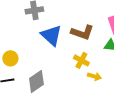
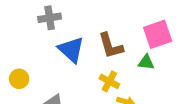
brown L-shape: (82, 32) -> (111, 46), turned 55

